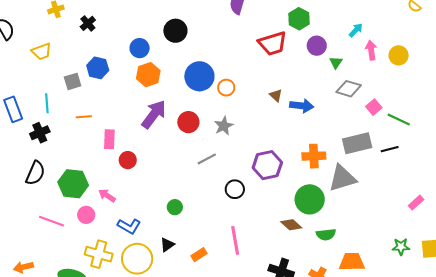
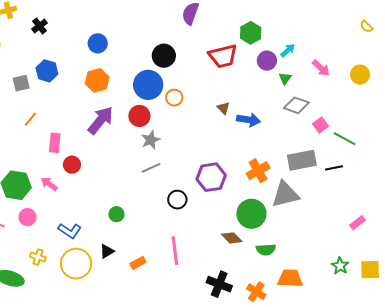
cyan arrow: (356, 30) -> (288, 50), moved
black circle: (175, 31) -> (164, 56), moved
blue circle: (140, 48) -> (98, 43), moved
pink arrow: (371, 50) -> (321, 68), turned 138
yellow circle: (399, 55) -> (360, 75), moved
orange line: (84, 117) -> (30, 119), turned -49
red circle: (188, 122) -> (139, 116), moved
gray star: (224, 126) -> (151, 140), moved
orange cross: (314, 156) -> (258, 171), turned -30
pink arrow: (107, 196) -> (49, 184), moved
green star: (401, 247) -> (340, 266), turned 30
yellow cross: (99, 254) -> (38, 257), size x0.6

